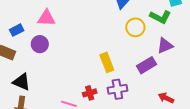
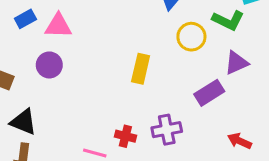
blue rectangle: (17, 30) -> (25, 19), moved
yellow rectangle: (107, 62) -> (141, 69), moved, turned 36
red cross: (90, 93) -> (125, 136), turned 32

